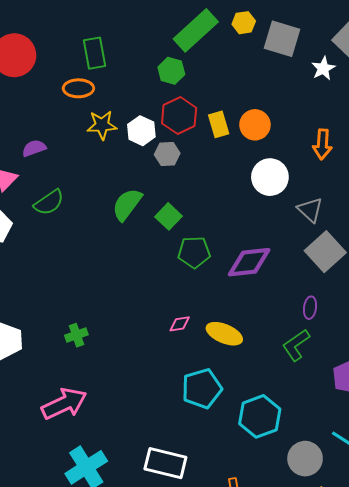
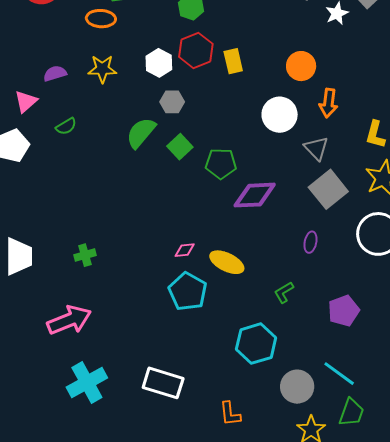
yellow star: (102, 125) -> (102, 69), moved
orange circle: (255, 125) -> (301, 66), moved
orange arrow: (322, 144) -> (328, 103), moved
gray hexagon: (167, 154) -> (172, 102), moved
green semicircle: (49, 202) -> (66, 126), size x0.7
green pentagon: (194, 252) -> (221, 164), moved
green L-shape: (296, 345) -> (284, 292), moved, size x0.7
cyan pentagon: (202, 389) -> (188, 291), moved, turned -30

